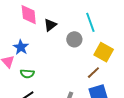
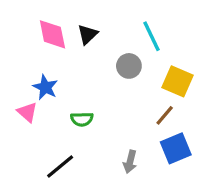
black triangle: (50, 25) -> (88, 34), moved
green semicircle: (27, 74) -> (82, 119), moved

